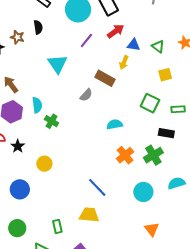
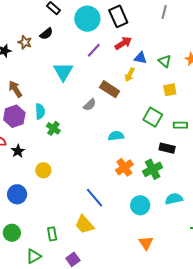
black semicircle: (38, 27) -> (46, 34), turned 56
yellow trapezoid: (89, 215) -> (84, 224), turned -140

